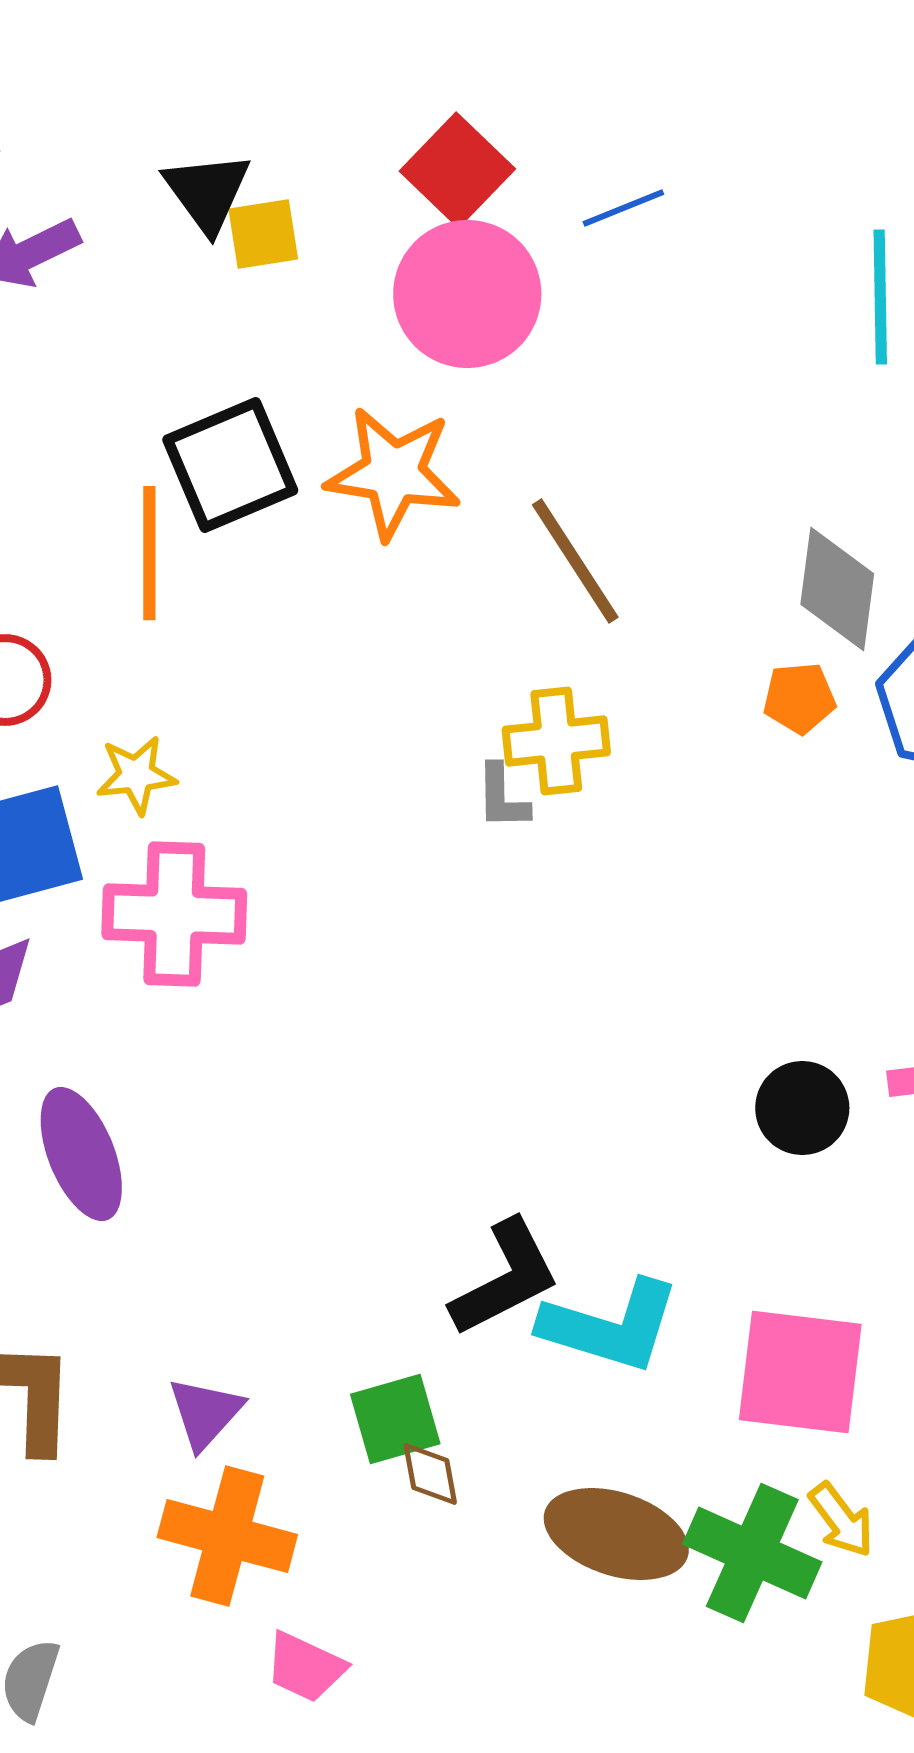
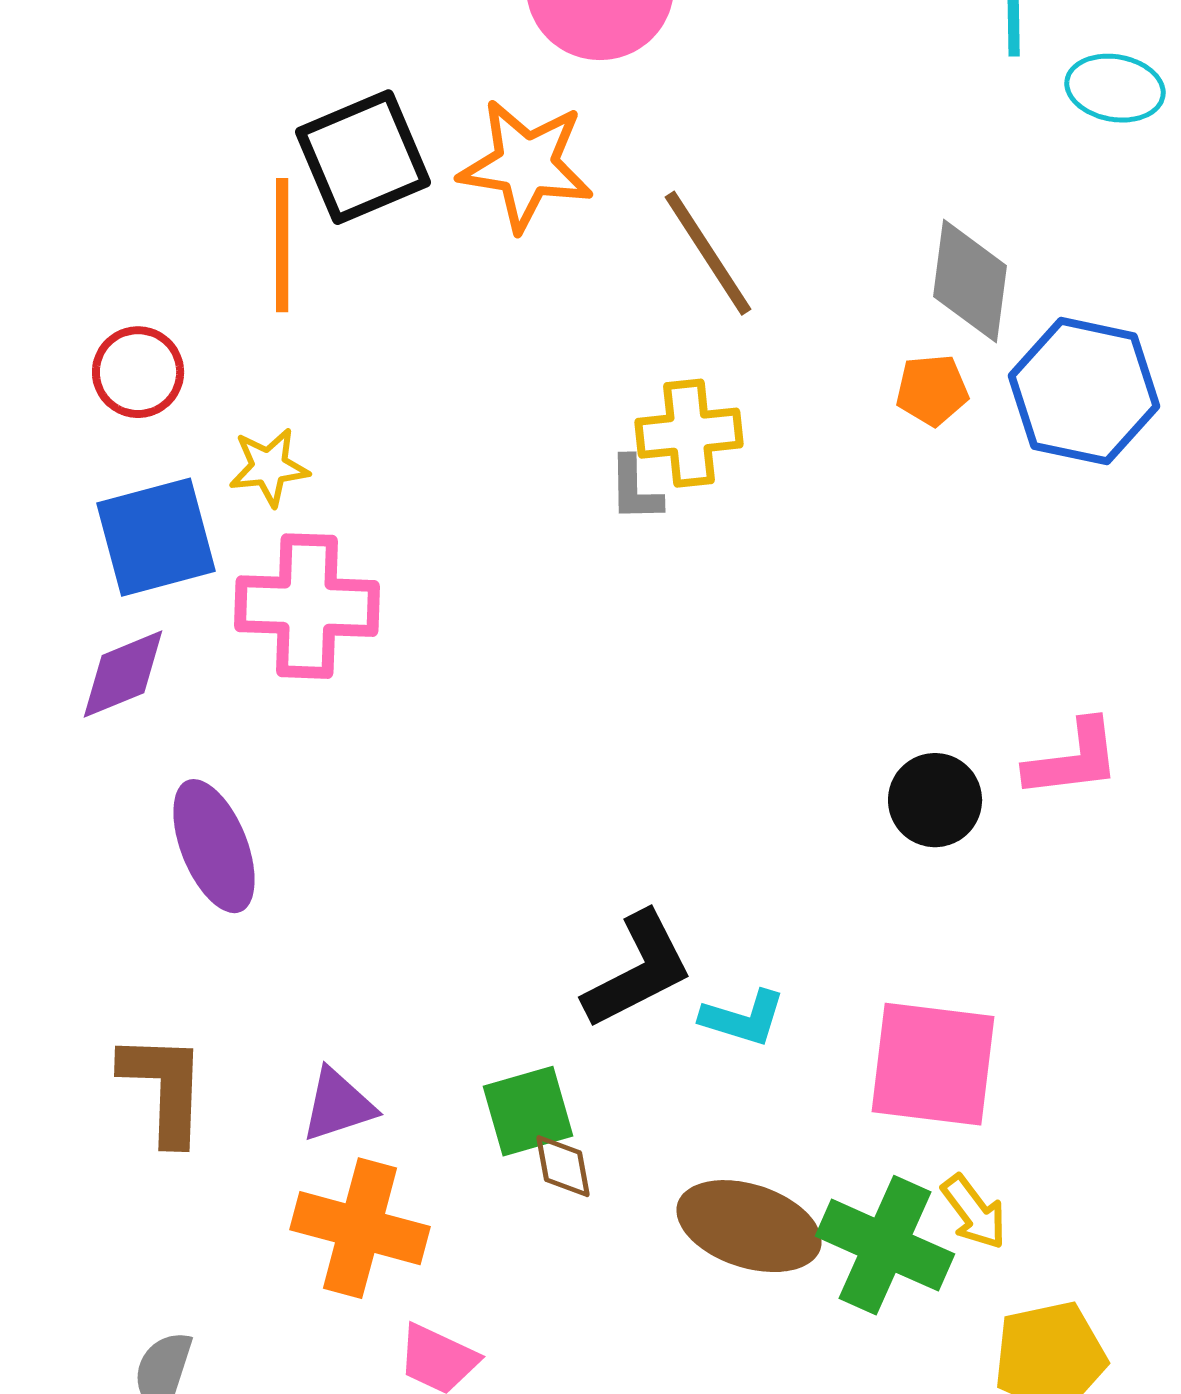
cyan L-shape: (610, 1326) -> (743, 1018), size x0.6
purple triangle: (205, 1413) -> (338, 1105), turned 30

